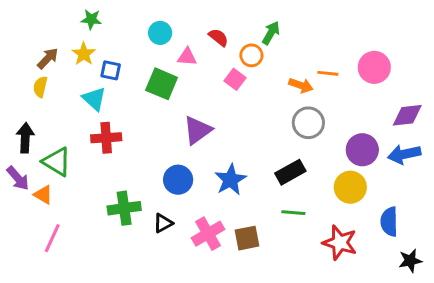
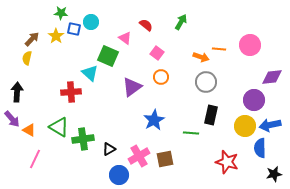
cyan circle: (160, 33) -> (91, 22), moved
orange circle: (251, 55) -> (161, 77), moved
pink triangle: (187, 57) -> (125, 38), turned 32
blue square: (111, 70) -> (74, 29), moved
cyan triangle: (94, 99) -> (90, 73), moved
purple circle: (362, 150) -> (254, 100), moved
blue arrow: (404, 154) -> (270, 125), moved
green triangle: (57, 162) -> (59, 127), moved
black rectangle: (290, 172) -> (211, 115), moved, turned -48
blue circle: (178, 180) -> (119, 175), moved
yellow circle: (350, 187) -> (245, 126), moved
green line: (293, 213) -> (191, 133), moved

